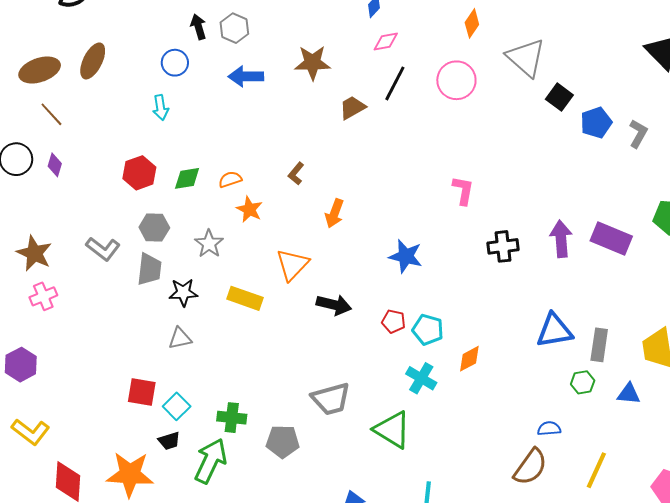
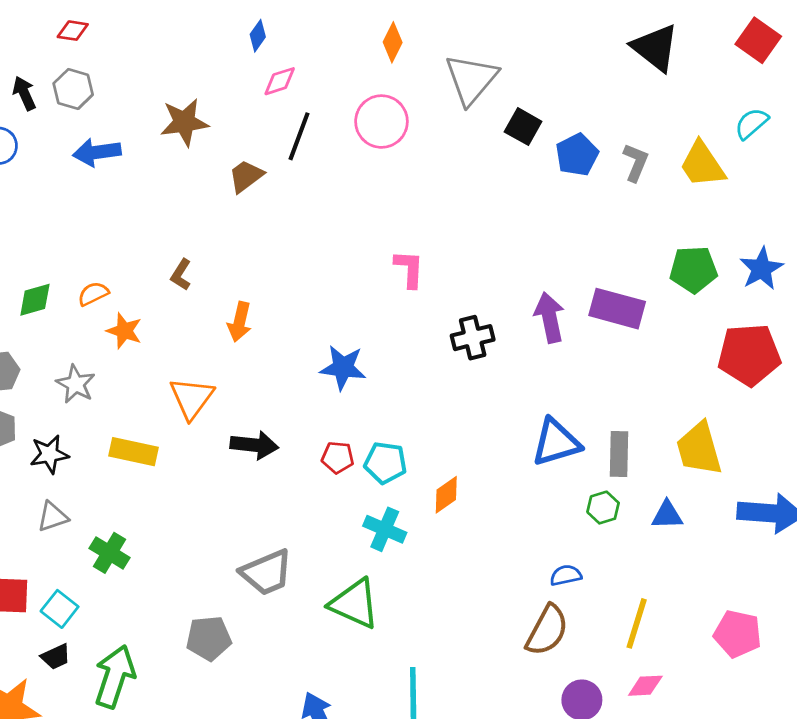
gray triangle: (526, 58) -> (471, 79), turned 36
green cross: (232, 418) -> (109, 553), moved, turned 32

